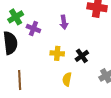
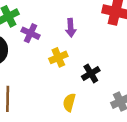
yellow cross: (57, 53) -> (58, 57), moved, turned -32

